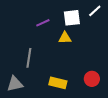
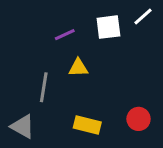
yellow triangle: (65, 38) -> (78, 68), moved
gray triangle: (15, 84) -> (23, 126), turned 42

